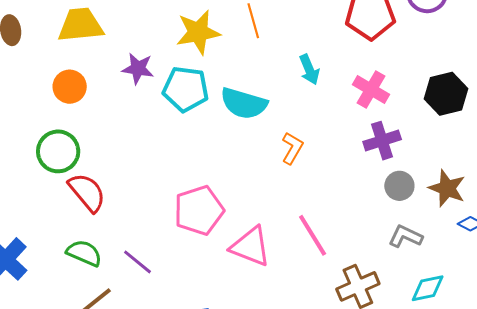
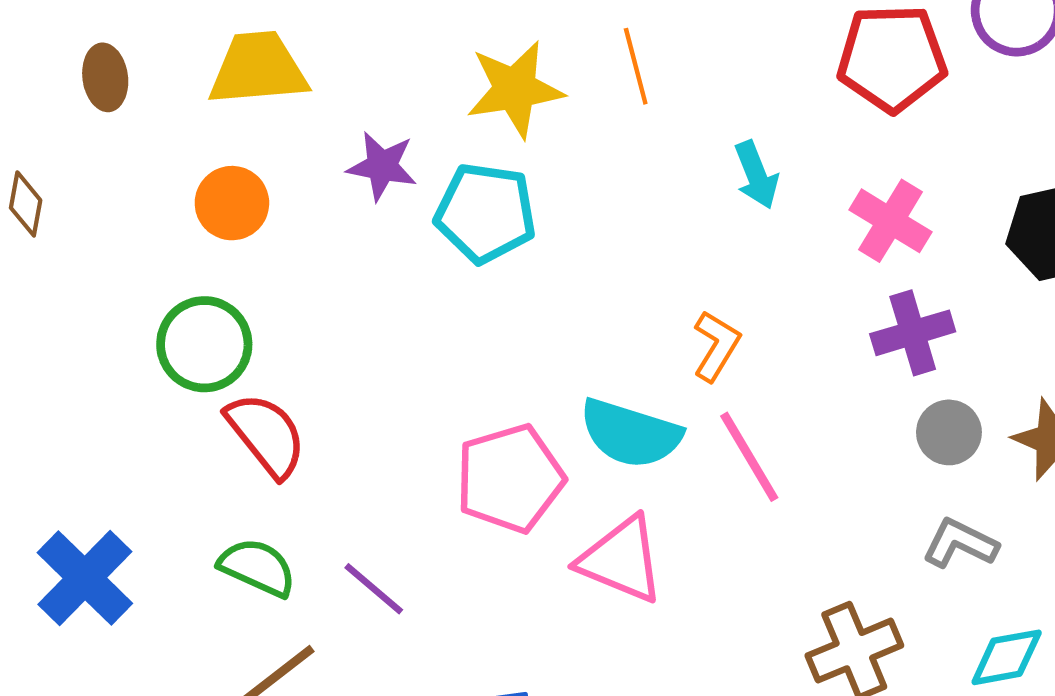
cyan semicircle: (244, 103) -> (631, 433), moved
pink line: (313, 235) -> (749, 457), moved

